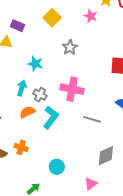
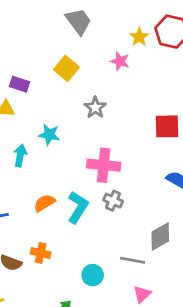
cyan arrow: (22, 88) -> (20, 156), moved
gray cross: (40, 95) -> (113, 201), moved
gray line: (92, 119) -> (132, 260), moved
gray diamond: (106, 156) -> (160, 236), moved

